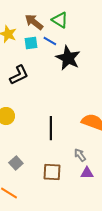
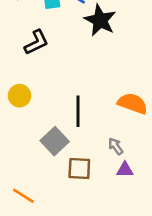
gray square: (16, 163) -> (55, 141), moved, size x1.5

